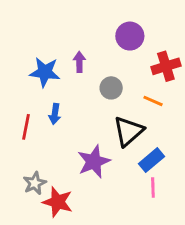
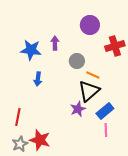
orange line: (153, 101) -> (93, 75), moved
red line: (26, 127) -> (18, 117), moved
purple star: (94, 162) -> (78, 109), moved, size x0.7
gray star: (35, 183) -> (20, 144), moved

